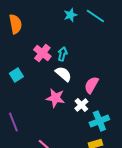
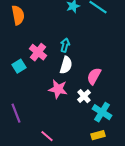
pink cross: (42, 53) -> (38, 52), moved
white semicircle: (63, 74) -> (66, 65), turned 66
cyan cross: (99, 121) -> (102, 112), turned -36

